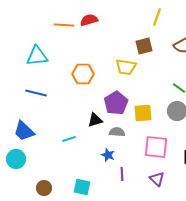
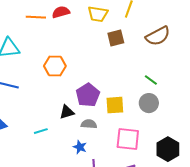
yellow trapezoid: (126, 67) -> (98, 14), moved

